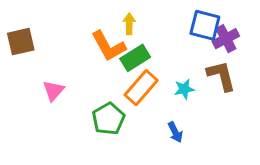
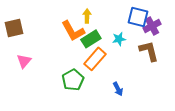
cyan star: (184, 89) -> (119, 39), moved
pink triangle: (53, 91) -> (24, 61), moved

